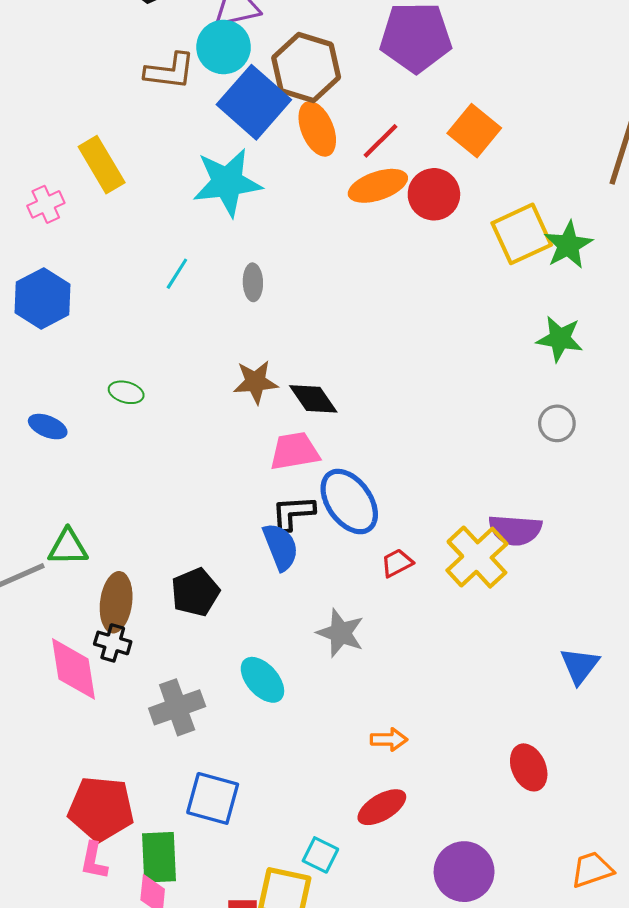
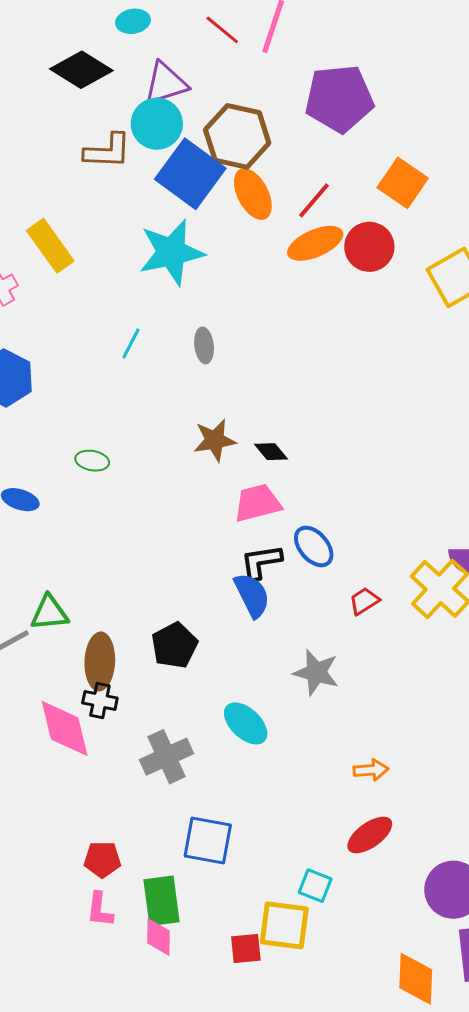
black diamond: (313, 399) -> (271, 452), size x0.7
blue ellipse: (349, 502) -> (314, 546), size x0.7
red pentagon: (101, 809) -> (102, 859), size x0.6

